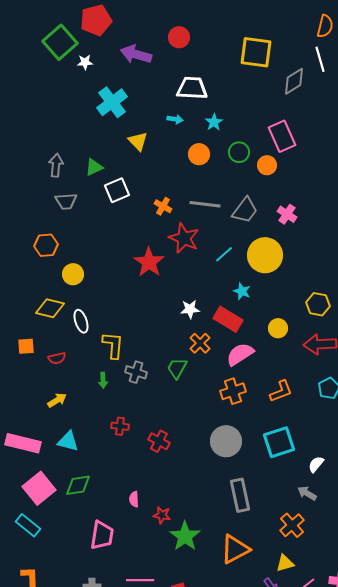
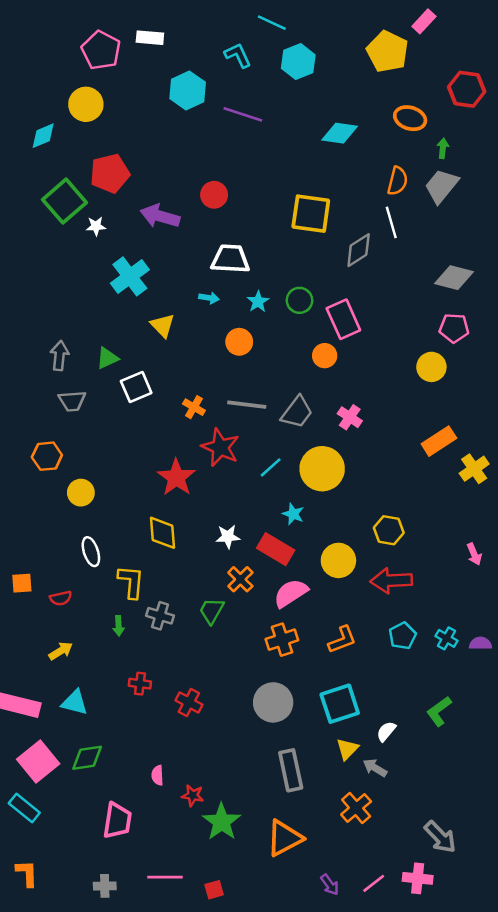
green circle: (239, 152) -> (300, 300), moved
yellow diamond: (50, 308) -> (163, 533), moved, turned 72
yellow circle: (278, 328) -> (338, 560), size x1.4
yellow triangle: (285, 563) -> (347, 749), moved, turned -30

